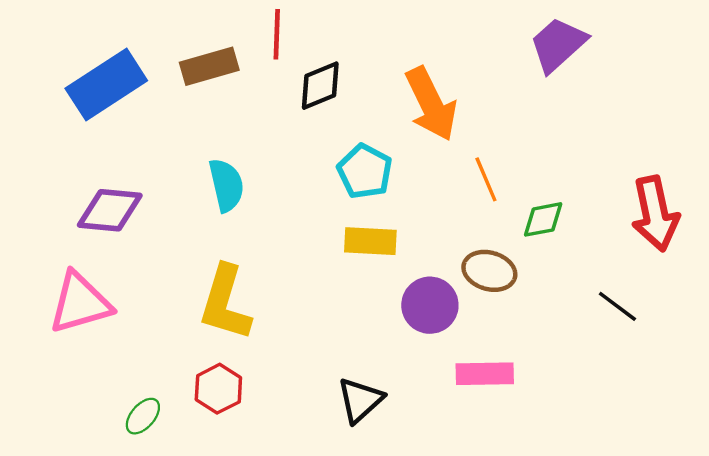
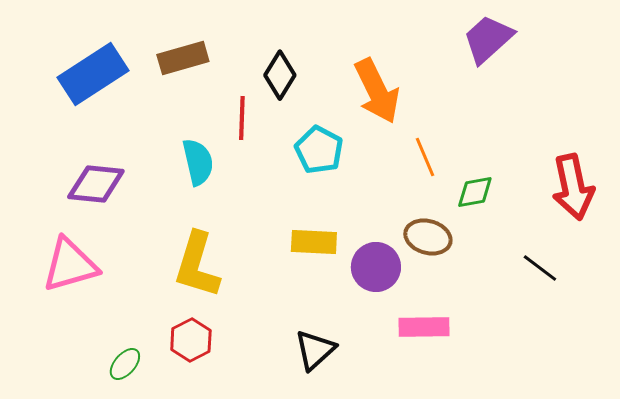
red line: (277, 34) -> (242, 118), moved
black diamond: (320, 86) -> (280, 75), turned -36
yellow rectangle: (370, 241) -> (314, 242), moved

